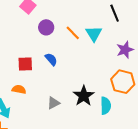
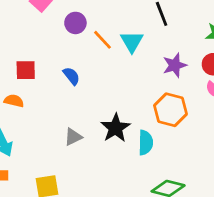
purple circle: (46, 27) -> (75, 23), moved
red square: (25, 64) -> (26, 70), moved
orange semicircle: (19, 89) -> (14, 101), moved

